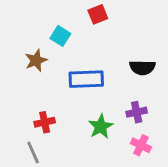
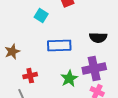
brown star: (36, 60) -> (12, 52), moved
purple cross: (137, 112) -> (94, 69), size x1.6

